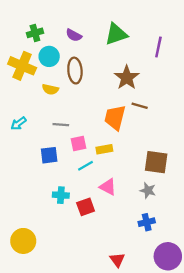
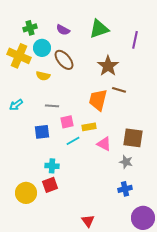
brown ellipse: (75, 71) -> (64, 60), turned -35
pink triangle: (108, 187) -> (104, 144), moved
red square: (86, 207) -> (50, 185), moved
yellow circle: (23, 241) -> (26, 193), moved
red triangle: (117, 260) -> (88, 221), moved

